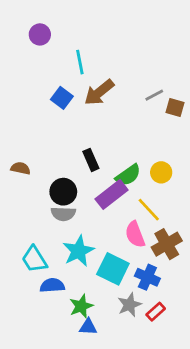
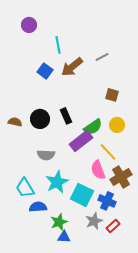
gray line: (154, 95) -> (102, 57), moved
brown square: (175, 108) -> (112, 95), moved
black circle: (63, 192) -> (40, 119), moved

